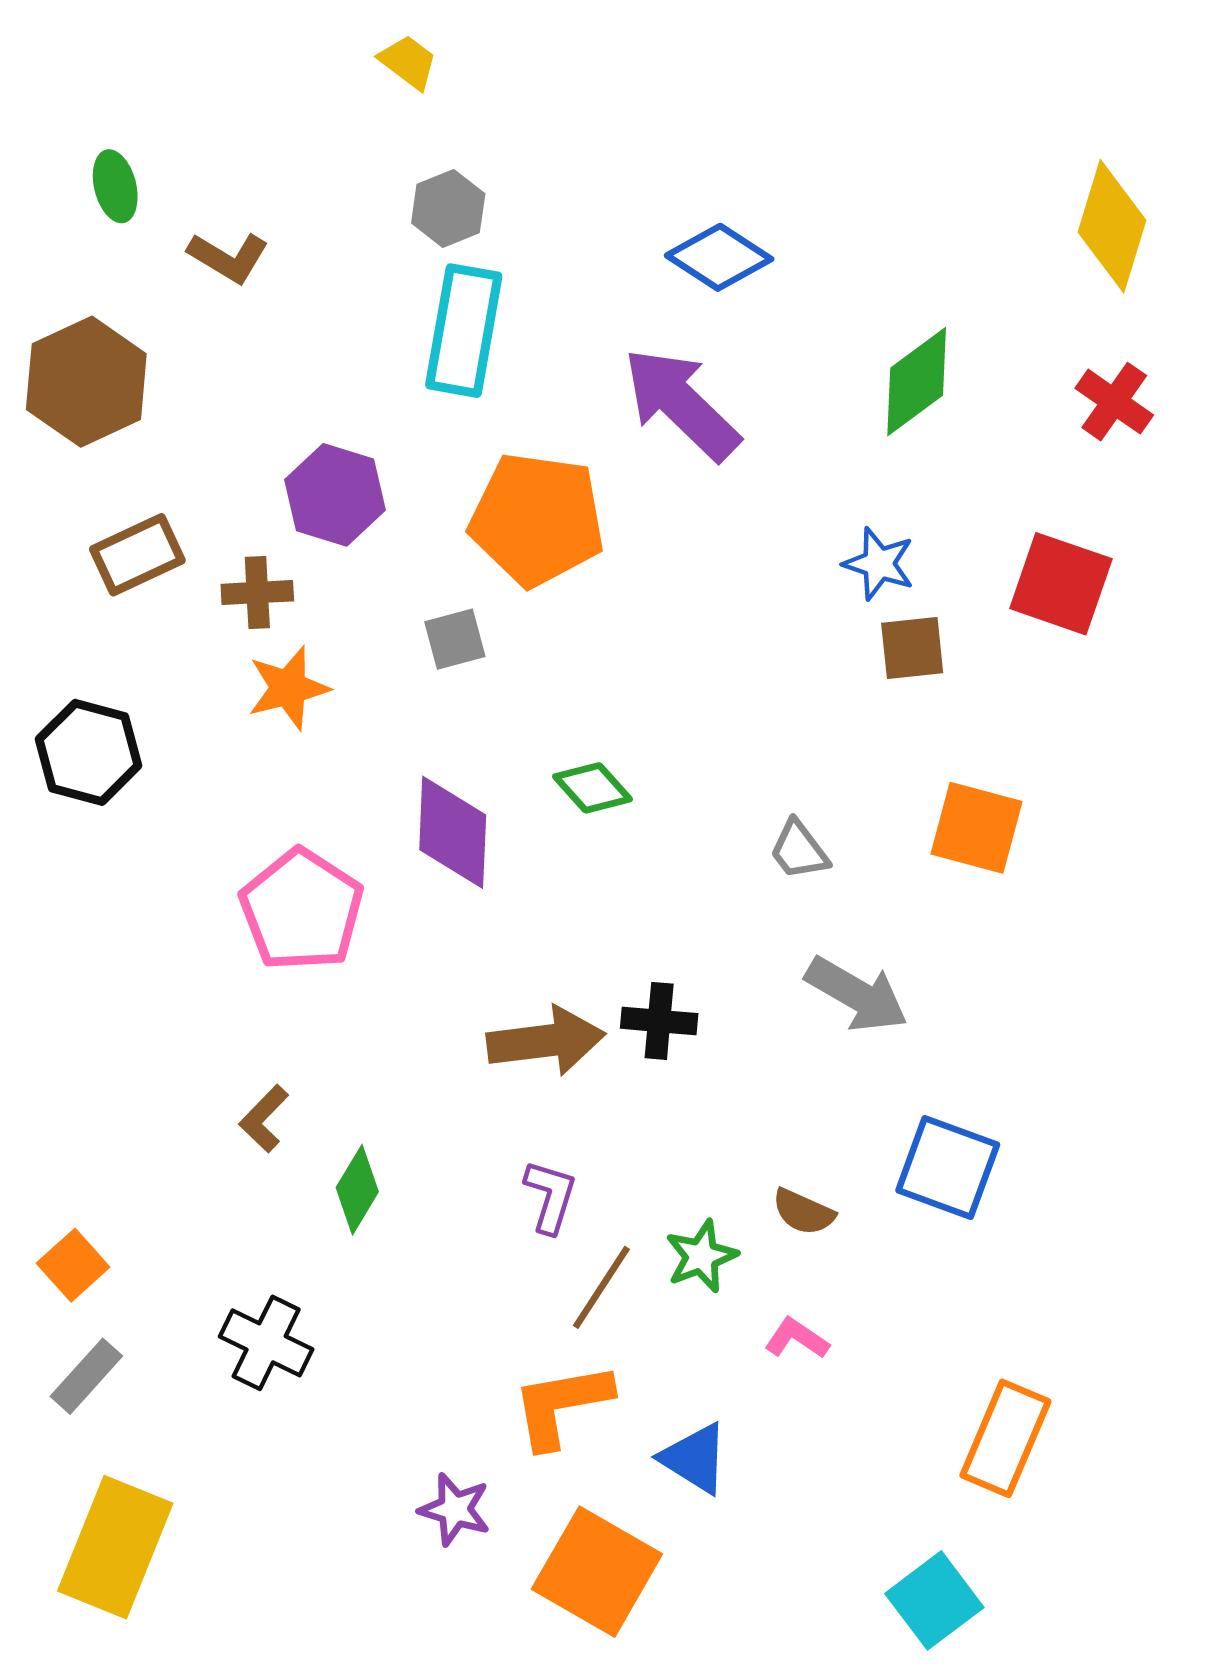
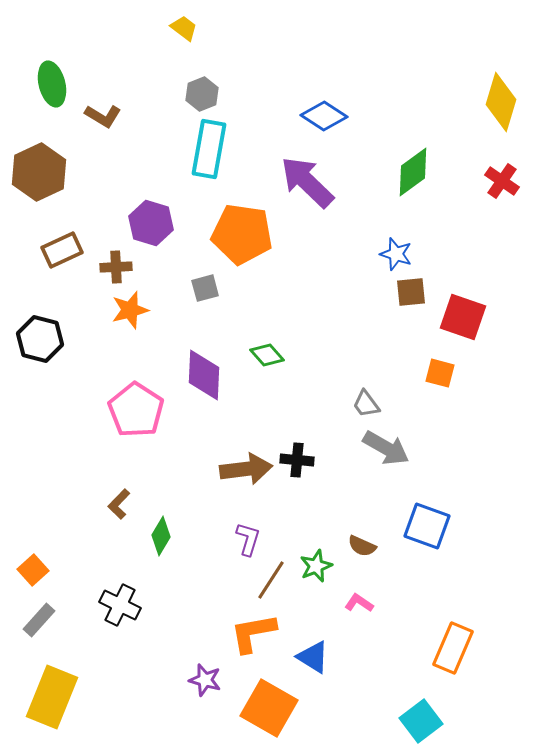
green ellipse: (115, 186) -> (52, 84), size x1.4
red square: (1061, 584) -> (463, 317), moved
orange square: (977, 828) -> (440, 373), size x0.7
gray trapezoid: (799, 850) -> (366, 404), moved

